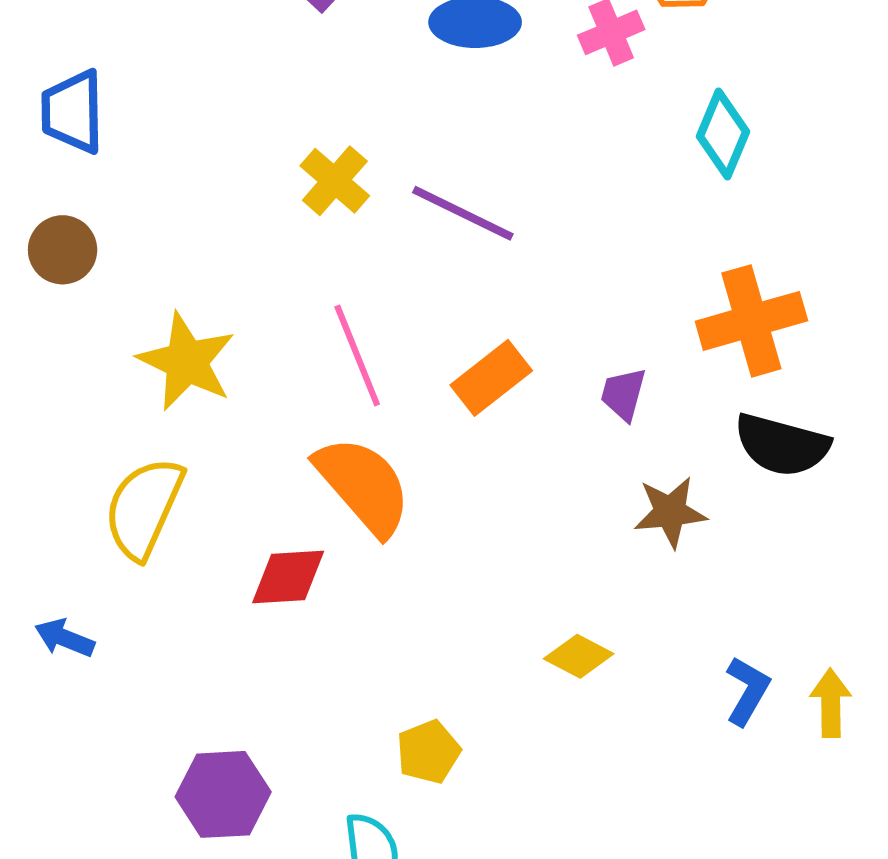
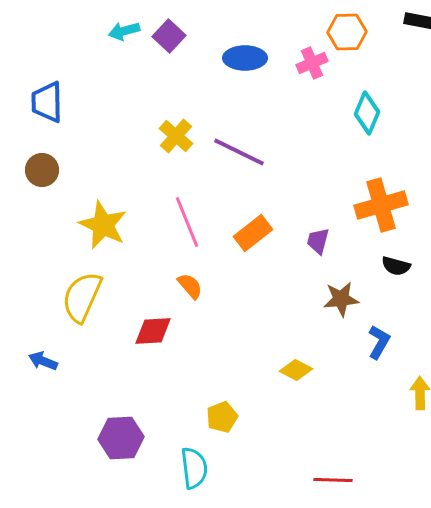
black semicircle: (782, 445) -> (396, 266), size x0.6
orange semicircle: (363, 486) -> (190, 286), size x0.5
blue L-shape: (747, 691) -> (379, 342), moved

